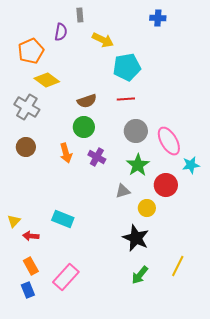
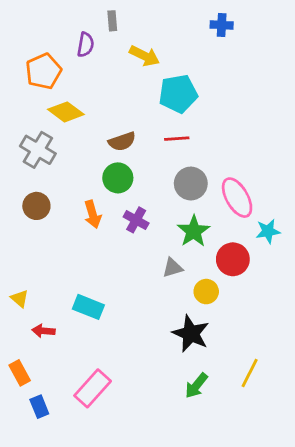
yellow triangle: (14, 221) -> (20, 299), moved, turned -32
orange rectangle: (31, 266) -> (20, 373), moved

